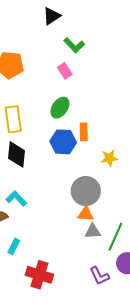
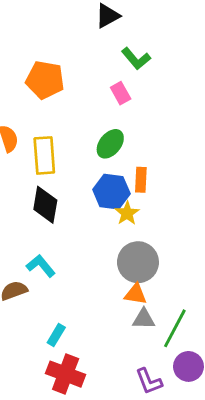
yellow star: (109, 158) -> (127, 213), moved, turned -30
cyan rectangle: (14, 246) -> (56, 335), moved

